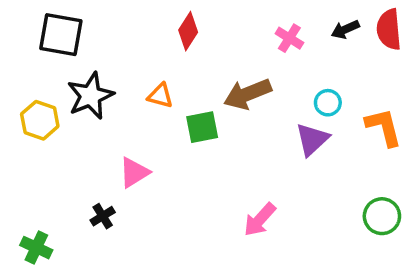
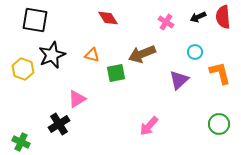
red diamond: (188, 31) -> (108, 18), turned -65
cyan circle: (328, 103) -> (195, 52), moved
black cross: (103, 216) -> (59, 124), size x1.5

